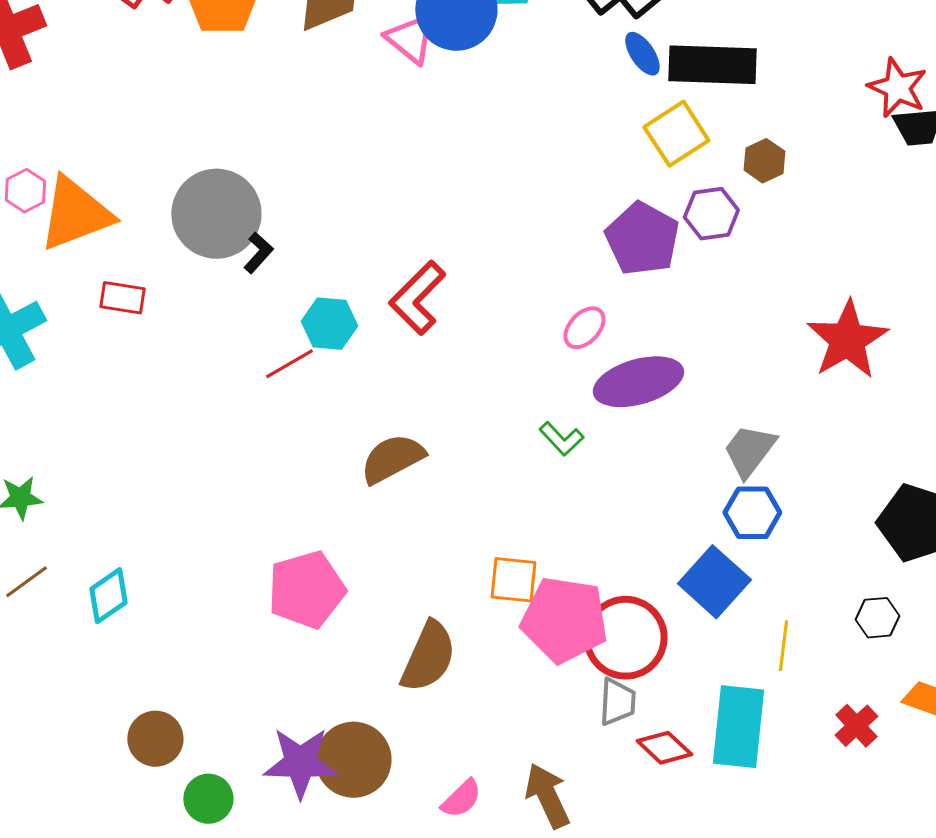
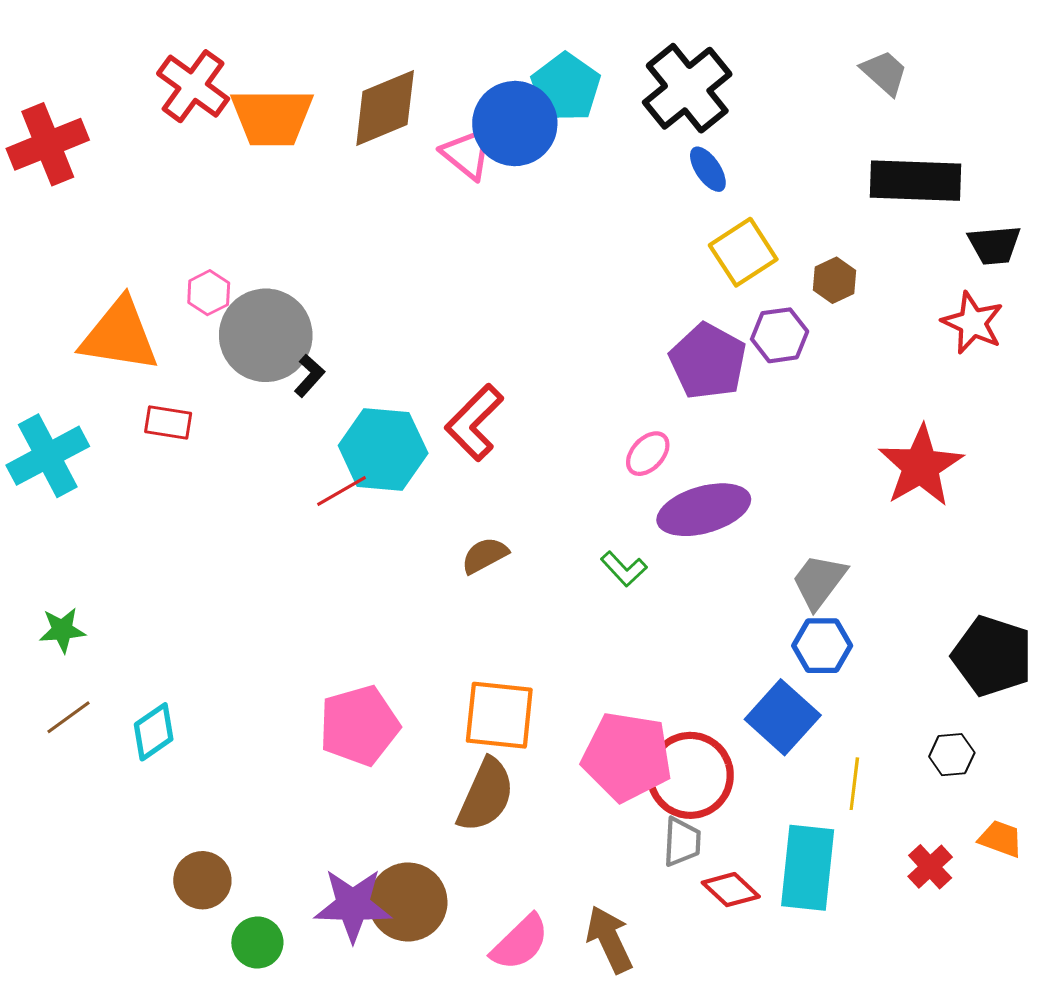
black rectangle: (712, 65) -> (916, 181), moved
red star: (897, 88) -> (973, 323), moved
pink hexagon: (25, 191) -> (209, 293), moved
orange triangle: (75, 214) -> (119, 335), turned 30
cyan hexagon: (329, 324) -> (383, 449), size x1.5
brown semicircle: (392, 459) -> (485, 555), moved, size x0.7
orange square: (513, 580) -> (499, 715), moved, size x1.4
pink semicircle: (461, 799) -> (520, 943), size x1.4

